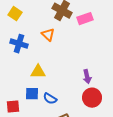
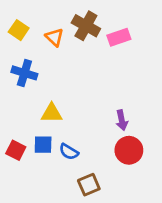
orange triangle: (48, 35) -> (54, 37), moved
red square: (13, 107) -> (16, 150), moved, turned 32

